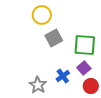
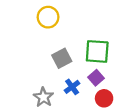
gray square: (54, 38) -> (62, 58), moved

